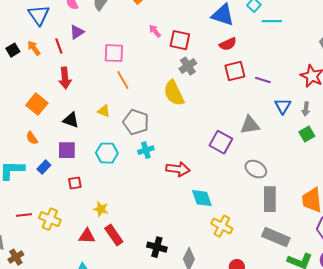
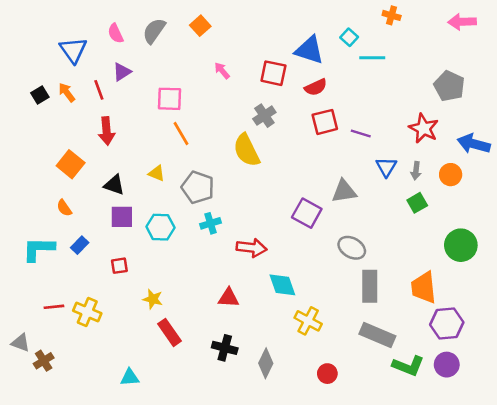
red square: (180, 40) -> (273, 73), moved
purple square: (67, 150) -> (122, 217), moved
red triangle: (87, 236) -> (228, 298), moved

